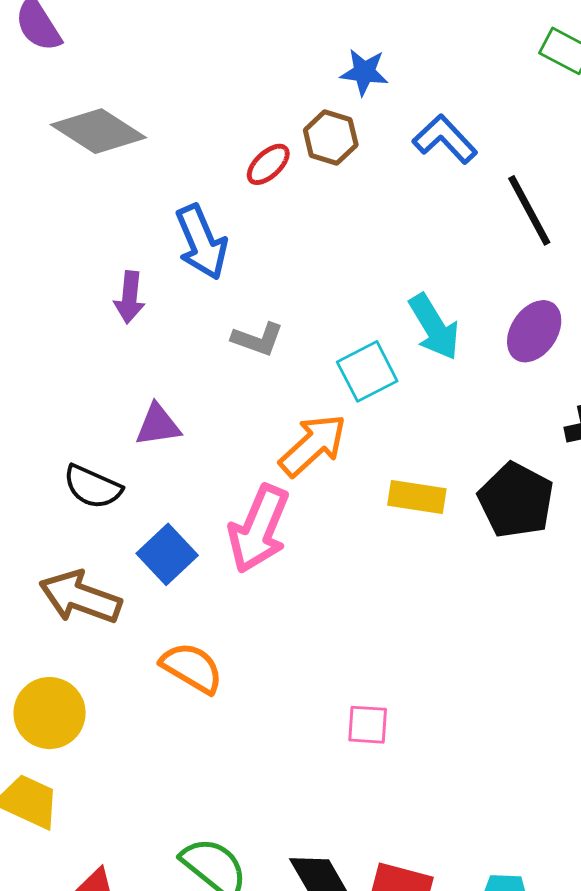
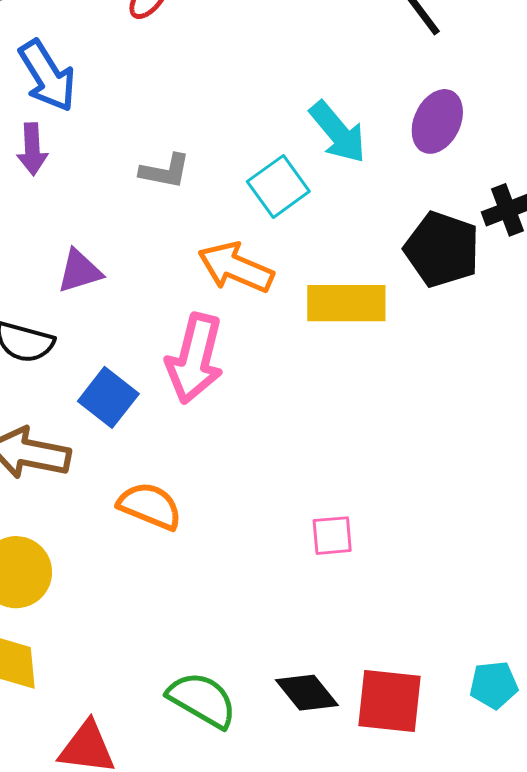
blue arrow: (201, 242) -> (47, 76), moved
orange arrow: (313, 445) -> (236, 268), turned -106
yellow rectangle: (417, 497) -> (346, 303), size x1.4
black pentagon: (516, 500) -> (442, 249), moved

